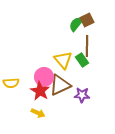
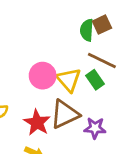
green semicircle: (76, 24) -> (87, 30), turned -35
brown line: (87, 46) -> (102, 60), turned -65
pink circle: (44, 77) -> (43, 76), moved

